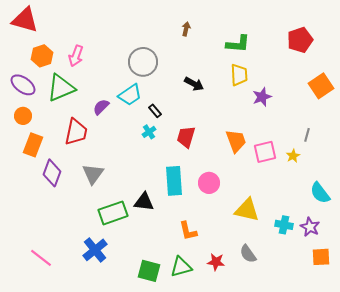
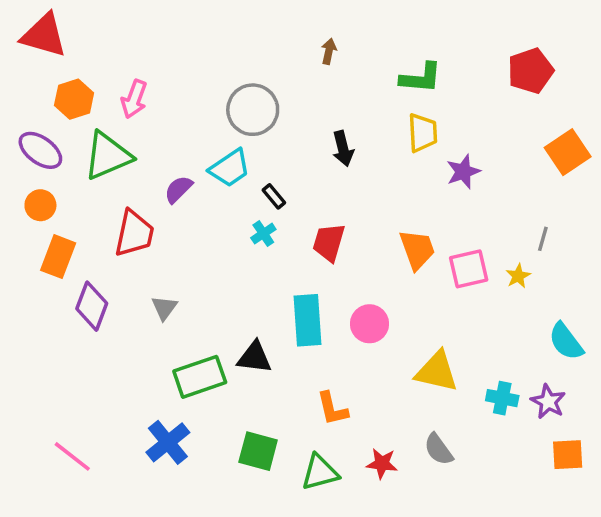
black arrow: (194, 84) -> (343, 149), turned 48
gray triangle: (93, 174) -> (164, 308), size x0.7
green square: (149, 271) -> (258, 451), moved

